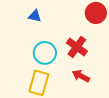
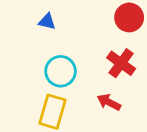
red cross: (77, 47) -> (121, 63), moved

